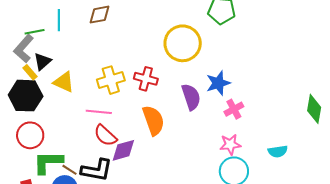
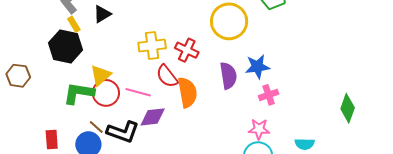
black triangle: (42, 61) -> (102, 14), moved
yellow triangle: (64, 82) -> (101, 75), moved, turned 45
pink line: (99, 112) -> (138, 92), moved
red circle: (30, 135) -> (106, 93), moved
red semicircle: (105, 135) -> (167, 76), moved
green L-shape: (48, 162) -> (79, 93), moved

